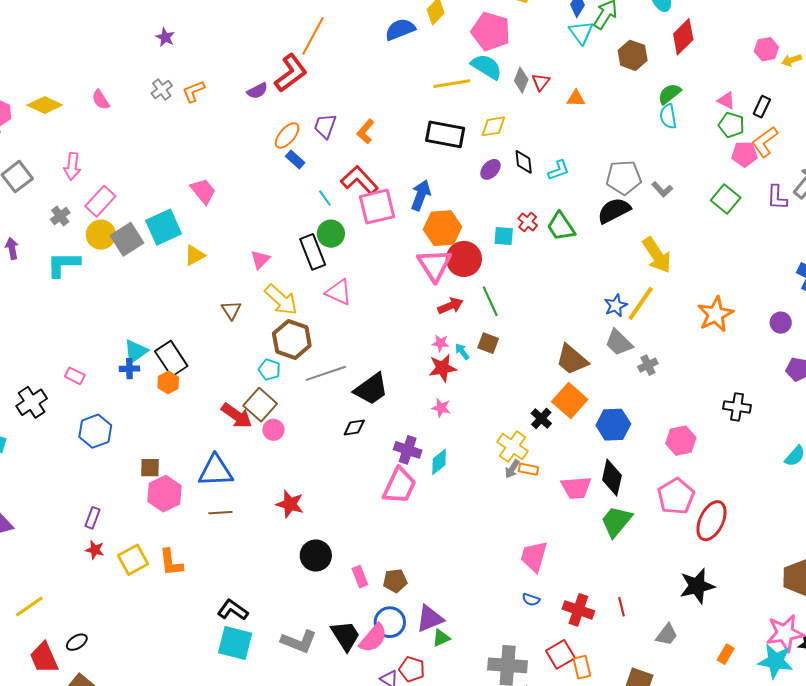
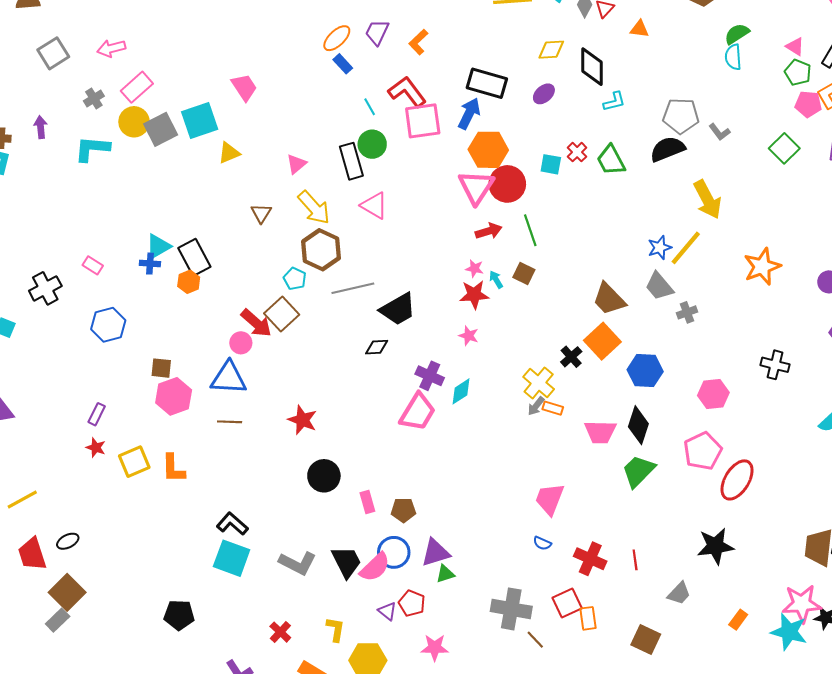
black rectangle: (445, 134) -> (487, 83), moved
black diamond: (524, 162) -> (592, 67), moved, size x1.5
pink arrow: (72, 166) -> (111, 48), turned 64
pink circle: (273, 430) -> (241, 343), moved

